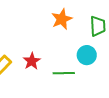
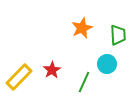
green line: (64, 73) -> (84, 82), turned -65

